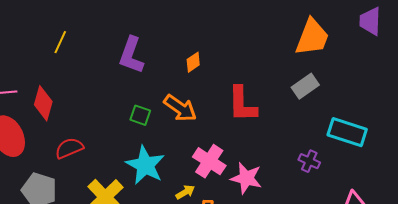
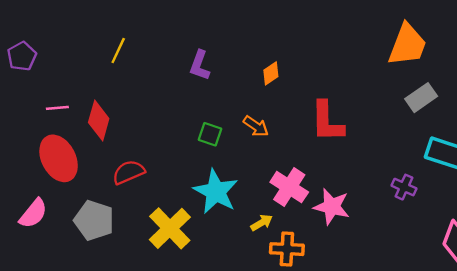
purple L-shape: (131, 55) -> (200, 65), size x0.7
gray rectangle: (305, 86) -> (421, 98), moved
orange arrow: (180, 108) -> (256, 126), size x0.7

